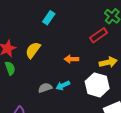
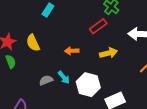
yellow semicircle: (33, 50) -> (33, 43), turned -60
cyan arrow: (63, 85) -> (64, 77), turned -104
white hexagon: (97, 85) -> (88, 85), moved

